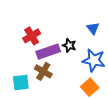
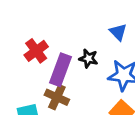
purple rectangle: (48, 52) -> (61, 70), turned -45

